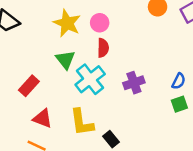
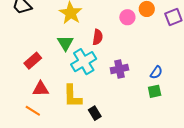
pink circle: (100, 23) -> (127, 17), moved
red triangle: (43, 119) -> (41, 89), turned -30

